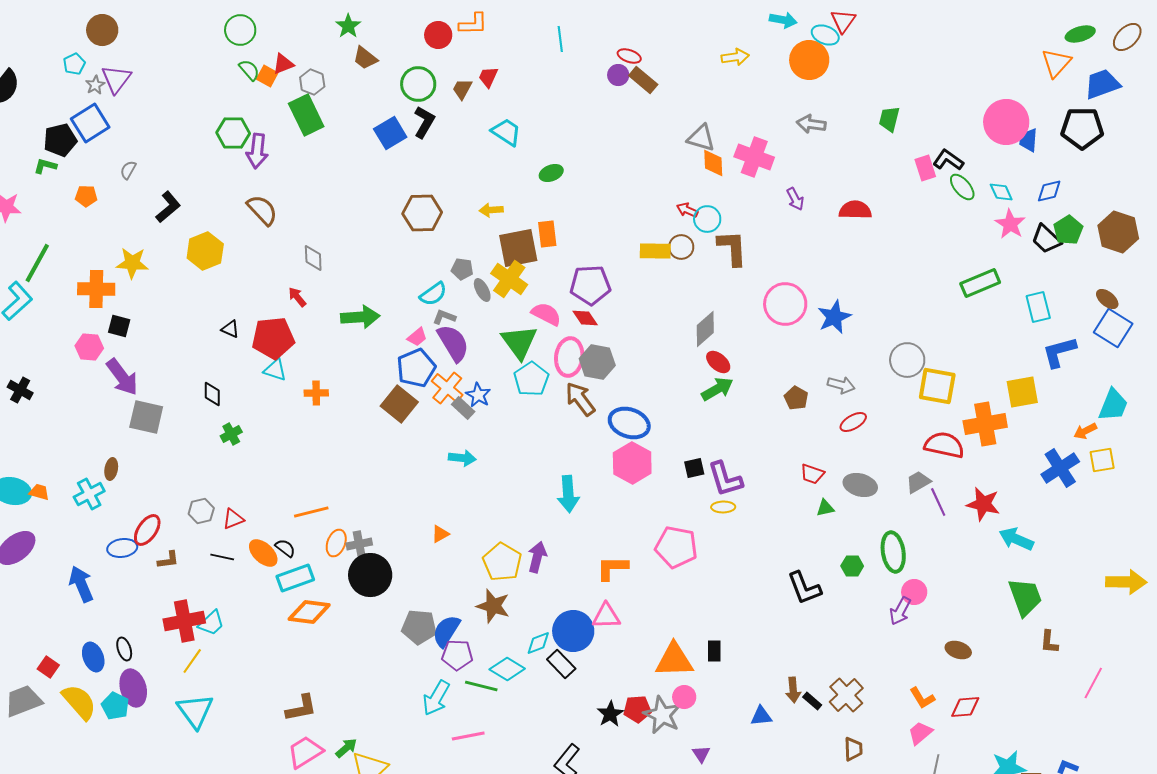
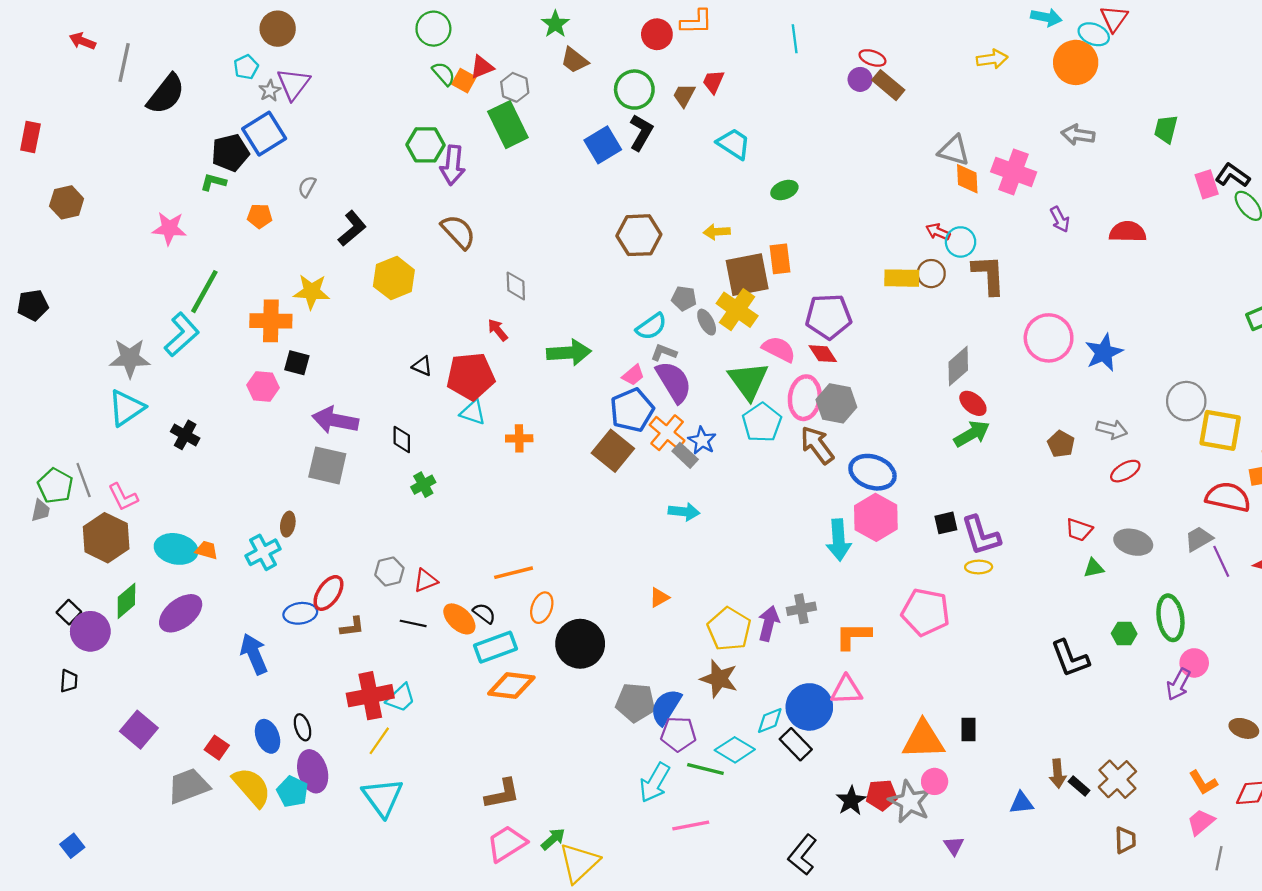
purple arrow: (122, 377) -> (335, 420), moved, turned 138
cyan arrow: (568, 494) -> (839, 540), moved
gray cross: (359, 544) -> (801, 609), moved

